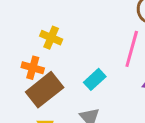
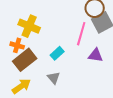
yellow cross: (51, 38) -> (29, 26), size x1.5

